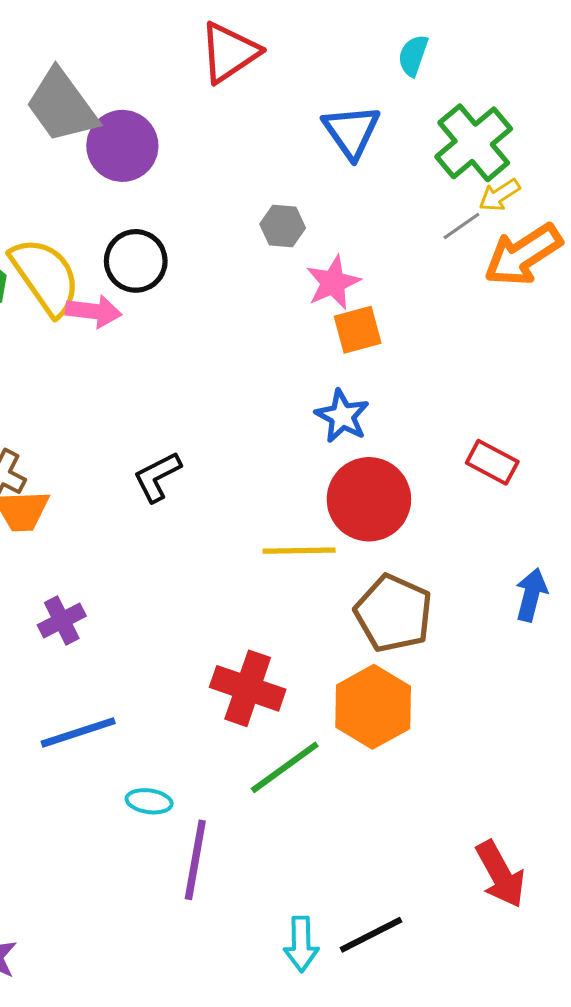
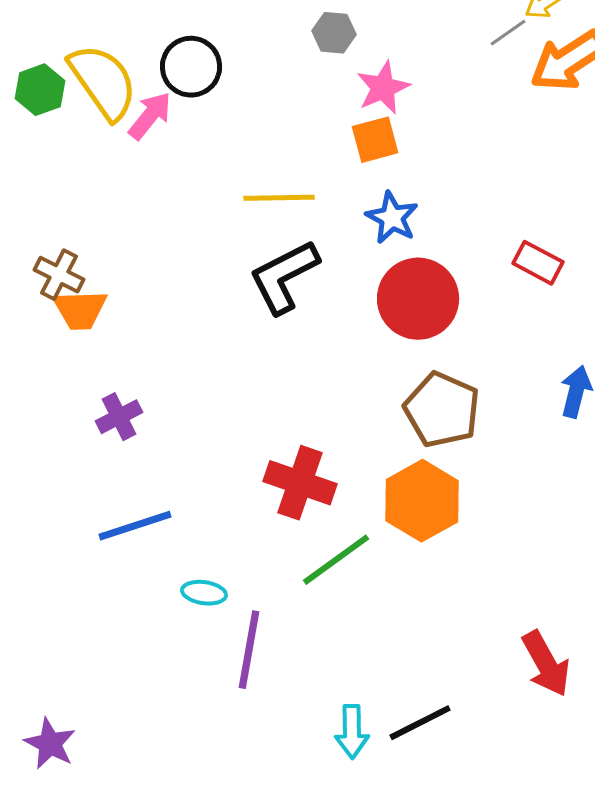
pink arrow: (94, 311) -> (150, 116), turned -58
orange square: (358, 330) -> (375, 140), moved
black L-shape: (157, 477) -> (284, 277), moved, size x1.5
yellow line: (299, 551) -> (279, 198), moved

